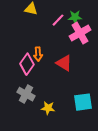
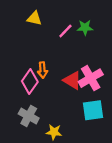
pink cross: (80, 33) -> (91, 78), moved
cyan square: (83, 102) -> (93, 110), moved

